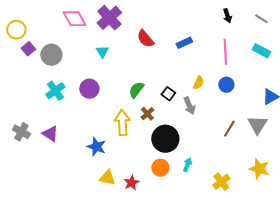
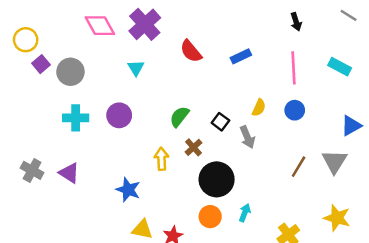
gray line: (261, 19) -> (349, 15), moved
cyan cross: (55, 91) -> (76, 118), turned 36
yellow arrow: (122, 123) -> (161, 159), size x0.7

